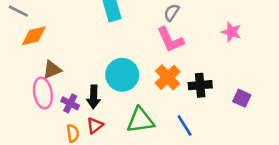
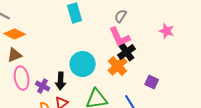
orange diamond: (34, 36) -> (15, 34), turned 40
brown triangle: (52, 70) -> (15, 55), moved
black cross: (200, 85) -> (127, 52), moved, turned -30
purple square: (242, 98) -> (152, 82), moved

